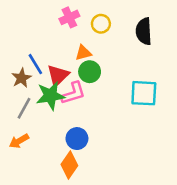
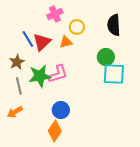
yellow circle: (101, 24) -> (77, 27), moved
blue line: (35, 64) -> (28, 39), moved
green circle: (90, 72) -> (106, 57), moved
red triangle: (58, 75) -> (42, 42), moved
gray line: (24, 108) -> (19, 86), turned -42

